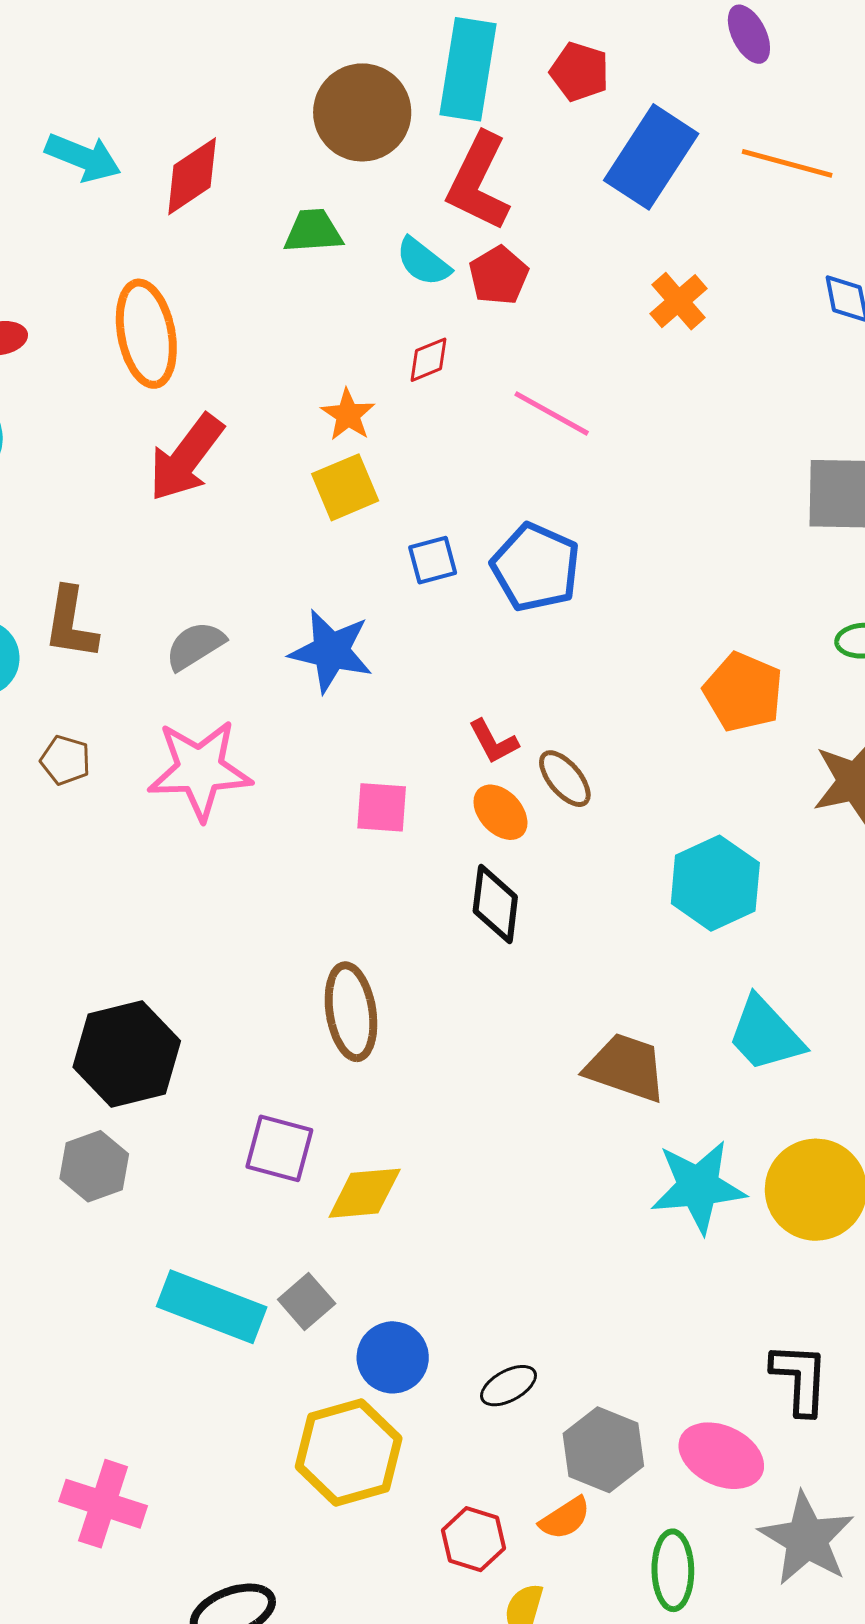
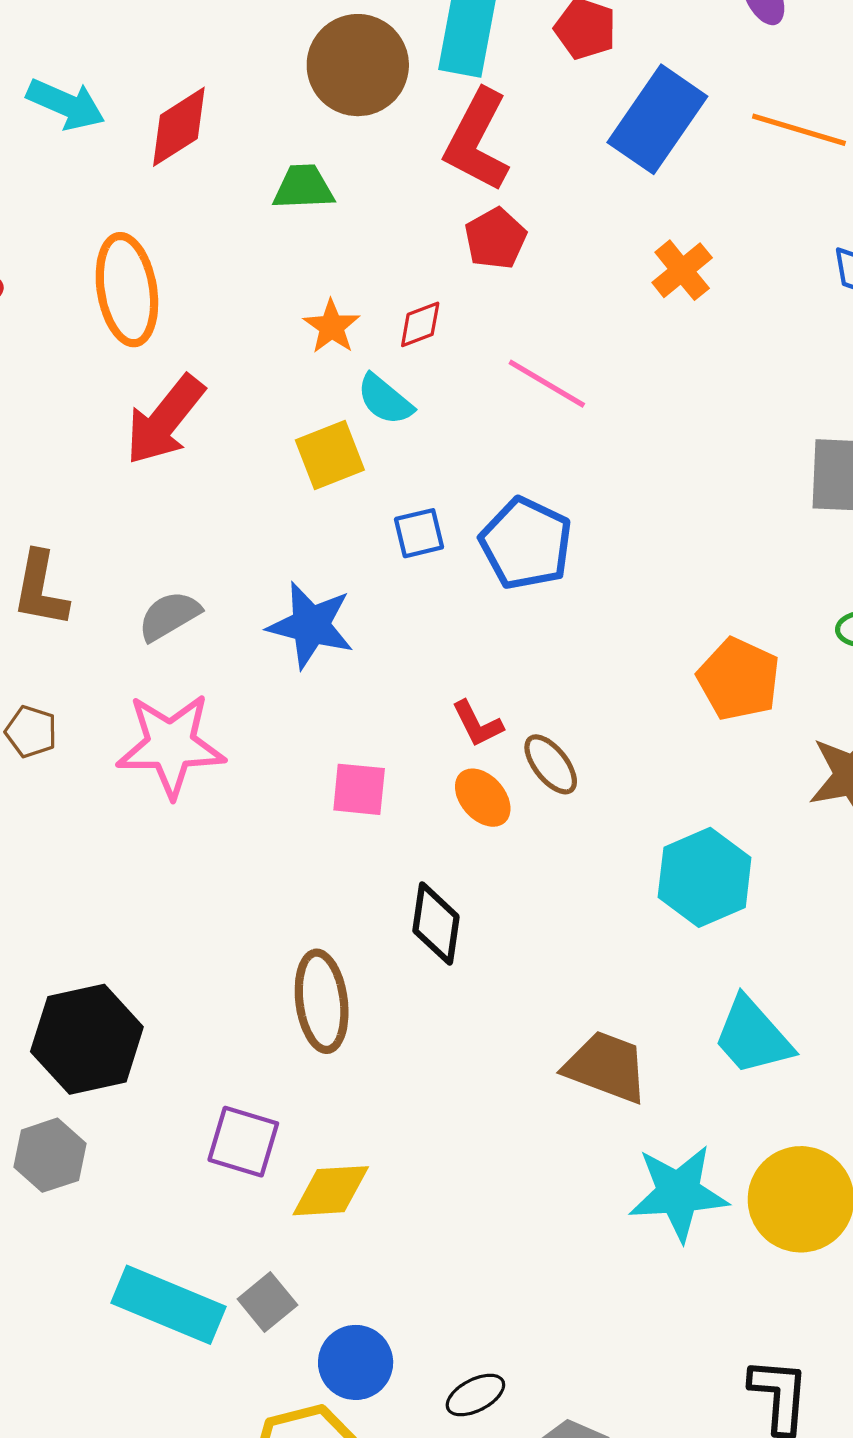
cyan semicircle: (423, 262) -> (385, 400), moved
orange star: (348, 415) -> (332, 327), moved
black diamond: (495, 904) -> (436, 924), moved

